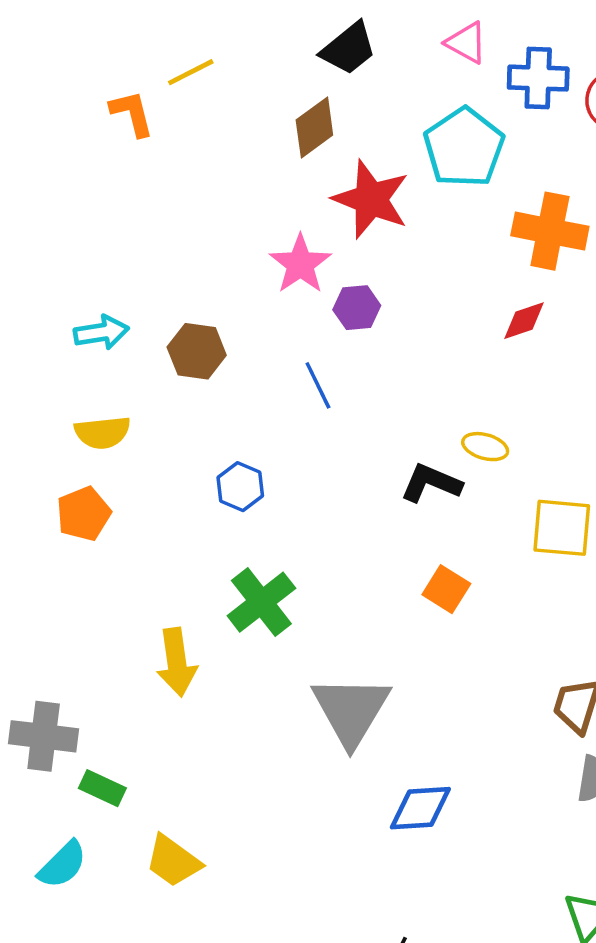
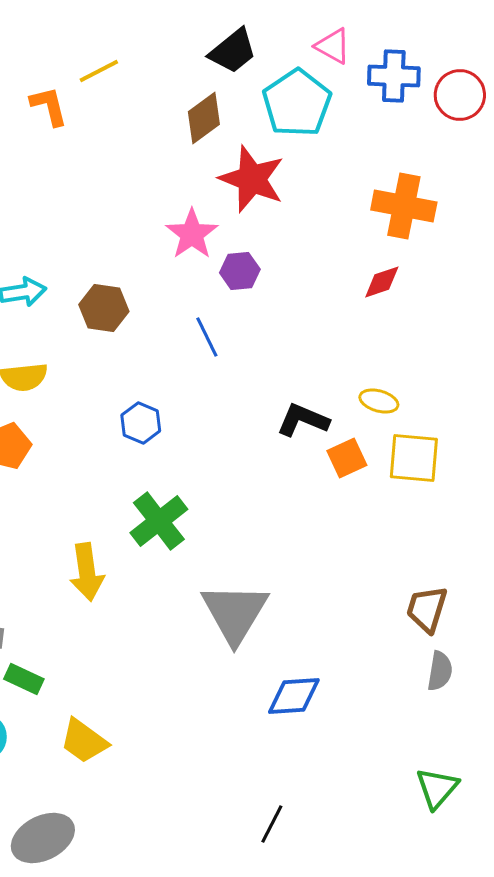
cyan pentagon: (464, 147) -> (297, 103), moved
yellow ellipse: (485, 447) -> (379, 401), moved
orange square: (446, 589) -> (347, 458), moved, turned 33

